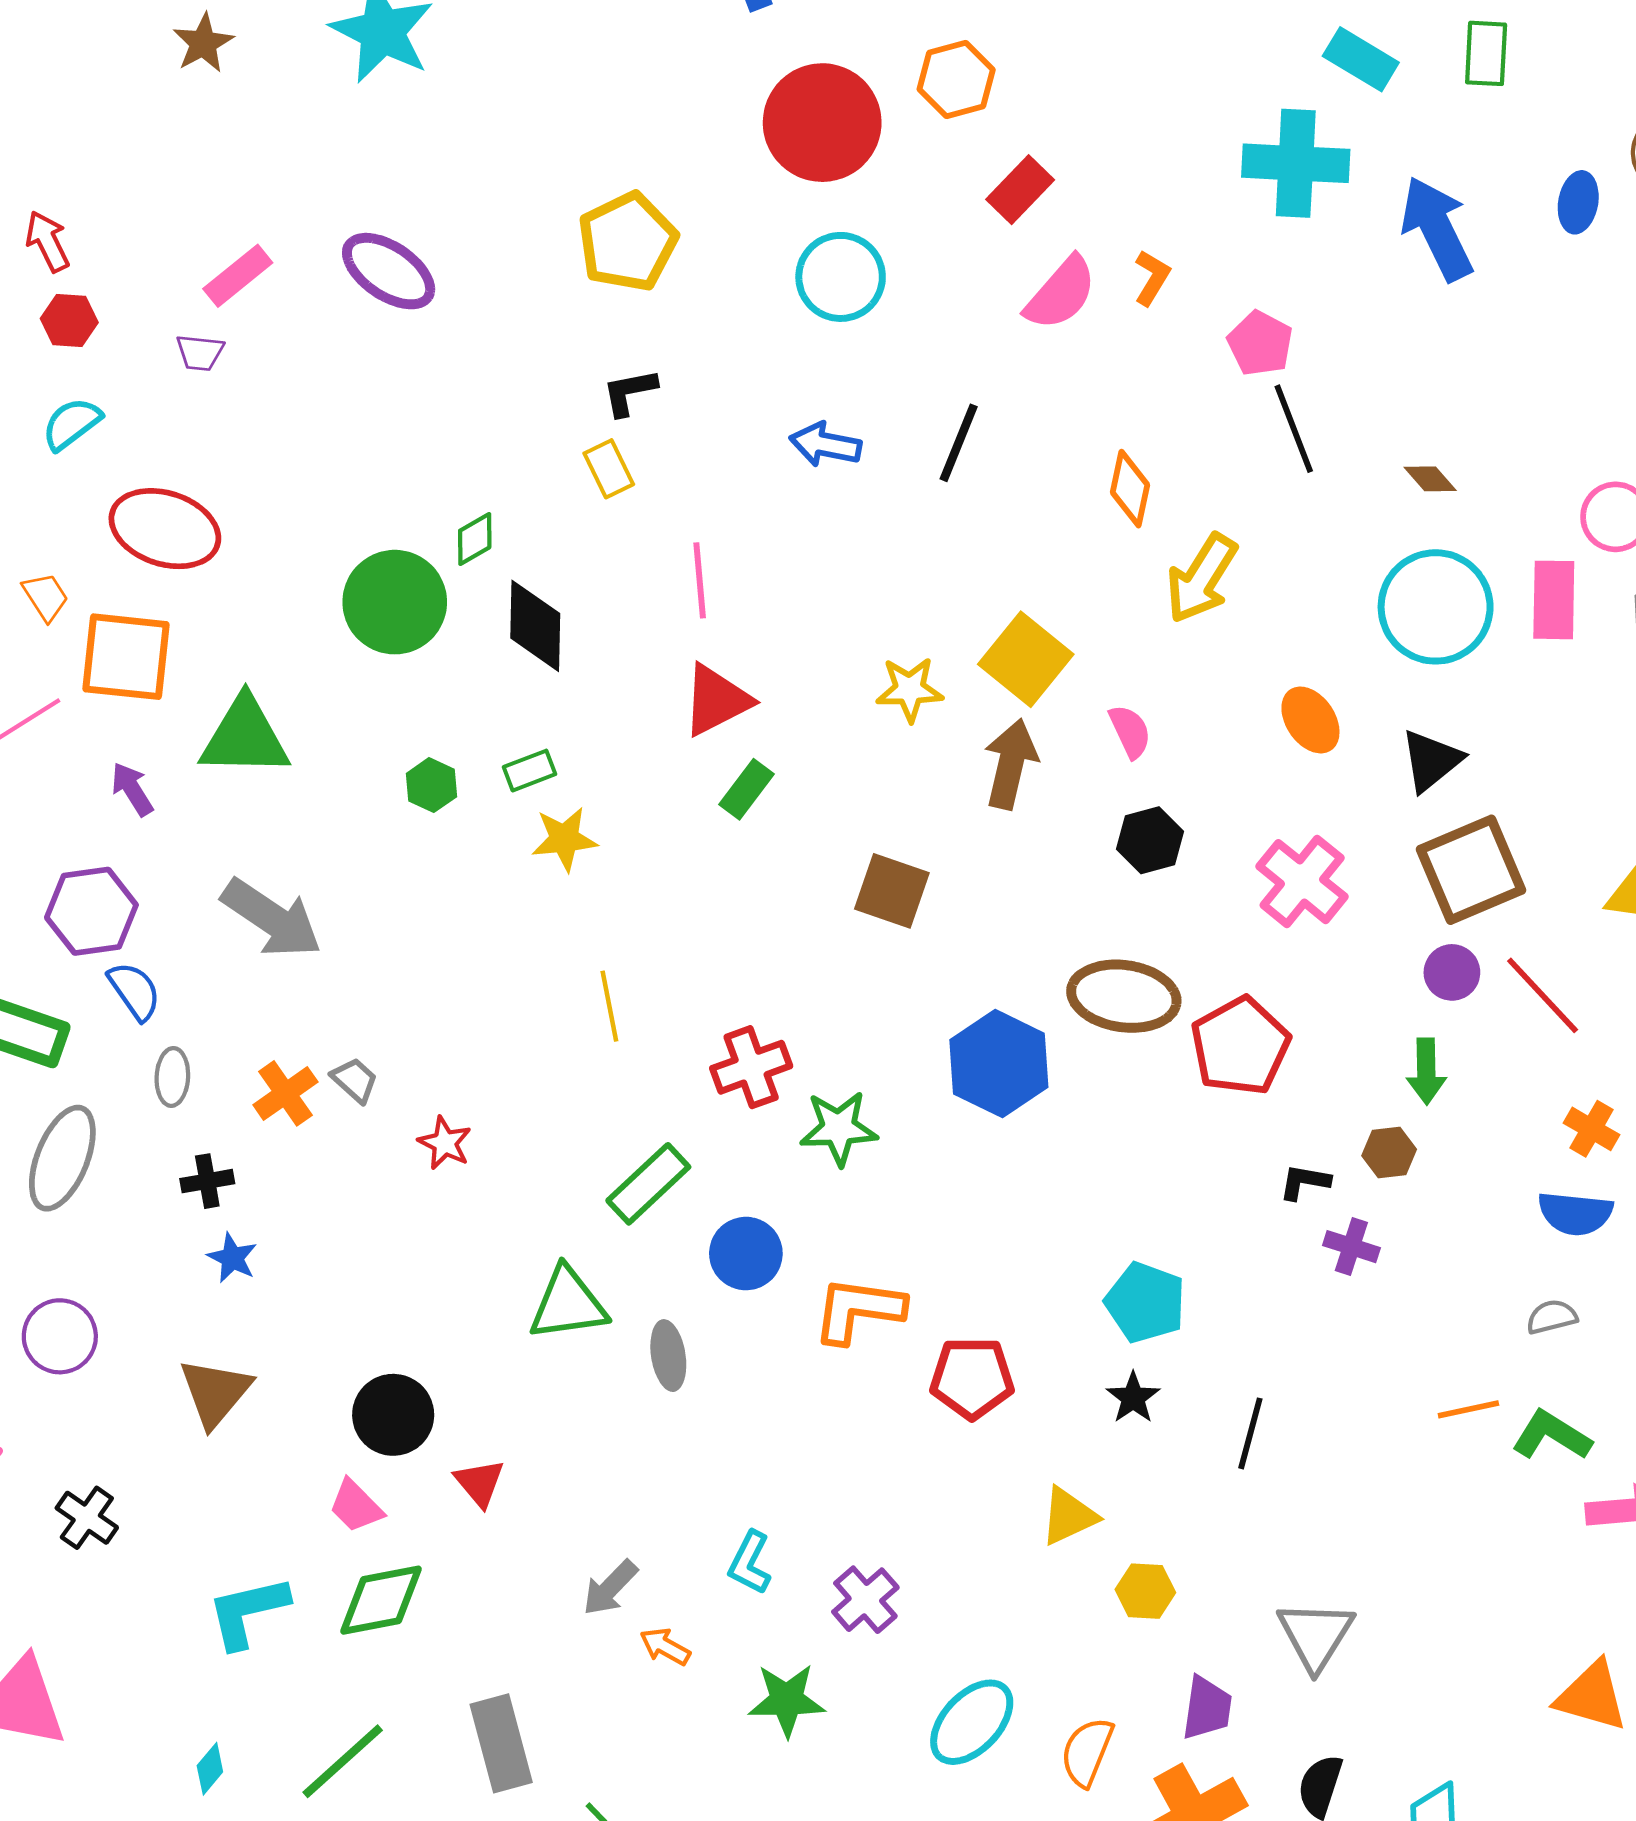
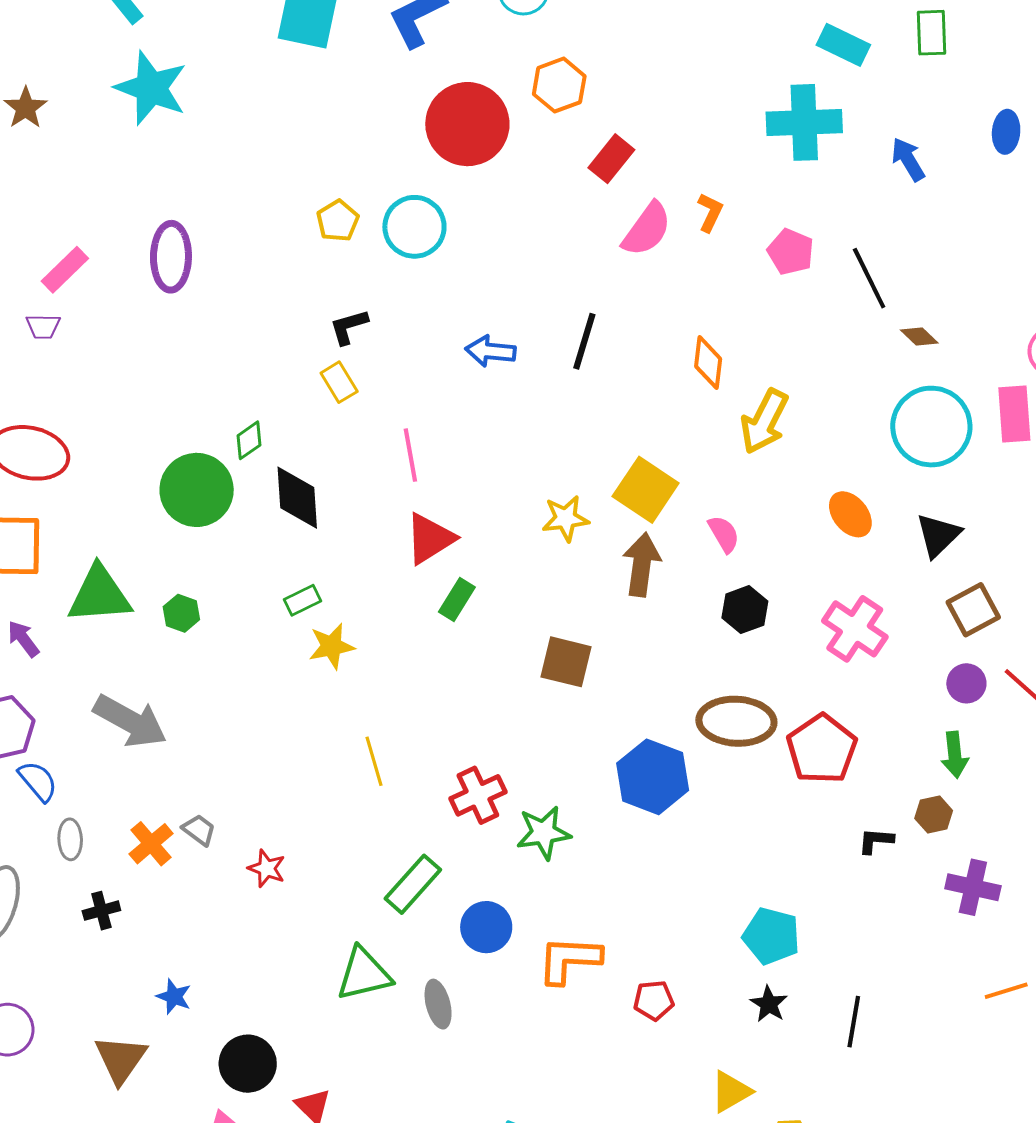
blue arrow: (1437, 229) -> (908, 159), size x0.6
yellow pentagon: (628, 242) -> (338, 221), size x0.6
purple ellipse: (389, 271) -> (171, 257), turned 62
cyan circle: (841, 277) -> (414, 227), moved
black line: (1294, 429) -> (869, 278), moved
green hexagon: (431, 785) -> (181, 613), moved
brown square: (1471, 870) -> (973, 610), size x0.7
purple cross: (1351, 1247) -> (973, 887), moved, size x1.4
blue star: (232, 1258) -> (174, 997), moved
red pentagon: (972, 1378) -> (654, 1000), size x0.7

